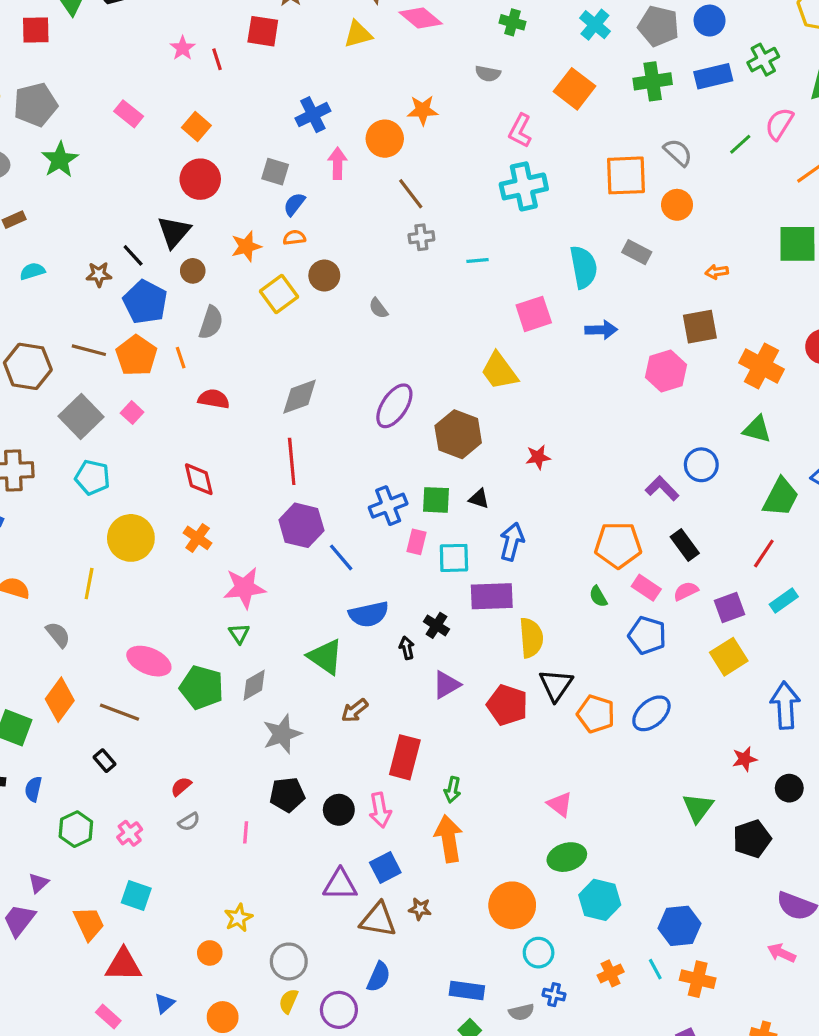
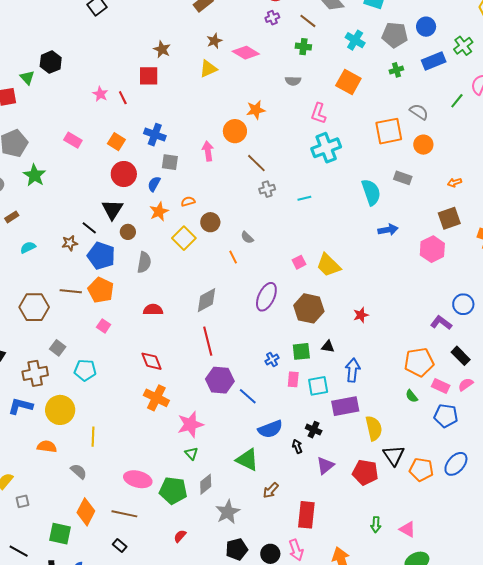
green cross: (653, 81) -> (396, 70), size x0.6
blue cross: (313, 115) -> (155, 135), moved, turned -35
blue semicircle: (294, 204) -> (154, 184), moved
pink square: (534, 314) -> (299, 262), moved, size x0.6
orange line: (181, 358) -> (233, 257), moved
gray square: (81, 416) -> (58, 348), moved, size x0.6
blue cross: (388, 506) -> (272, 360), size x0.6
yellow circle: (131, 538) -> (60, 410), moved
orange cross: (198, 538) -> (156, 398), size x1.4
red semicircle: (181, 786) -> (180, 536), moved
green arrow: (453, 790) -> (376, 525), moved

